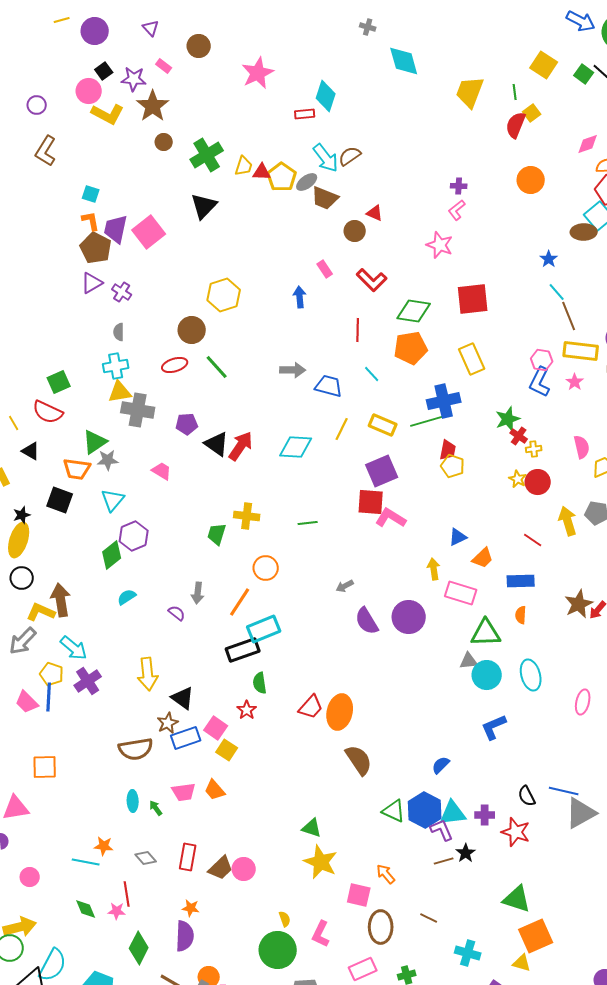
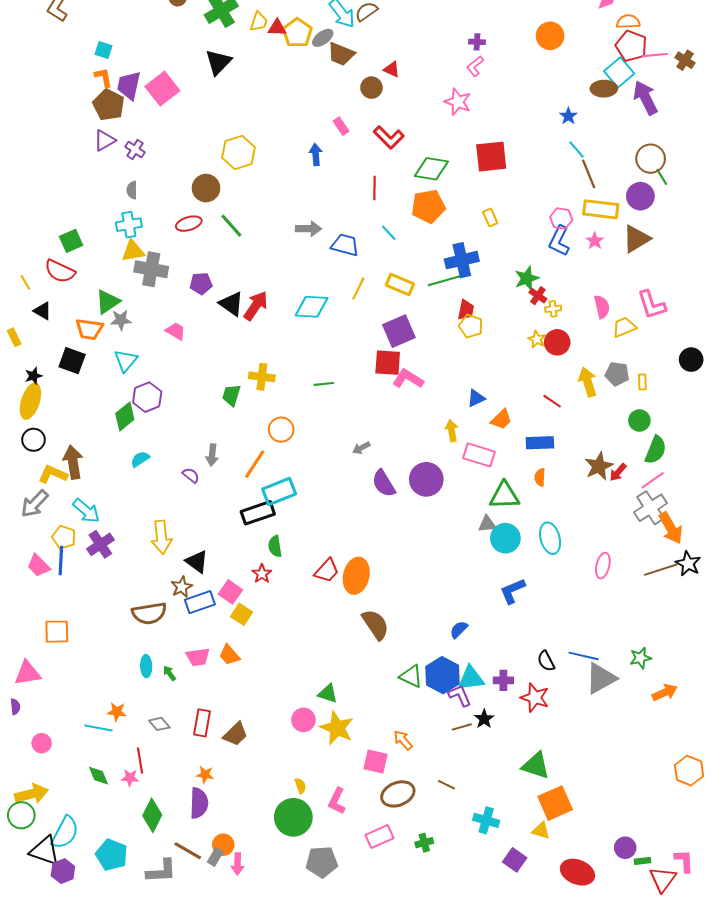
yellow rectangle: (472, 359) -> (490, 217), size x0.6
pink circle: (244, 869) -> (303, 720), moved
brown ellipse: (381, 927) -> (398, 794), turned 68

